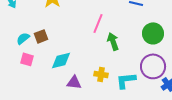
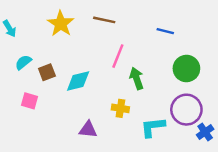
cyan semicircle: (23, 38) -> (23, 62), moved
cyan diamond: (61, 60) -> (78, 81), moved
yellow cross: (101, 74) -> (120, 108), moved

